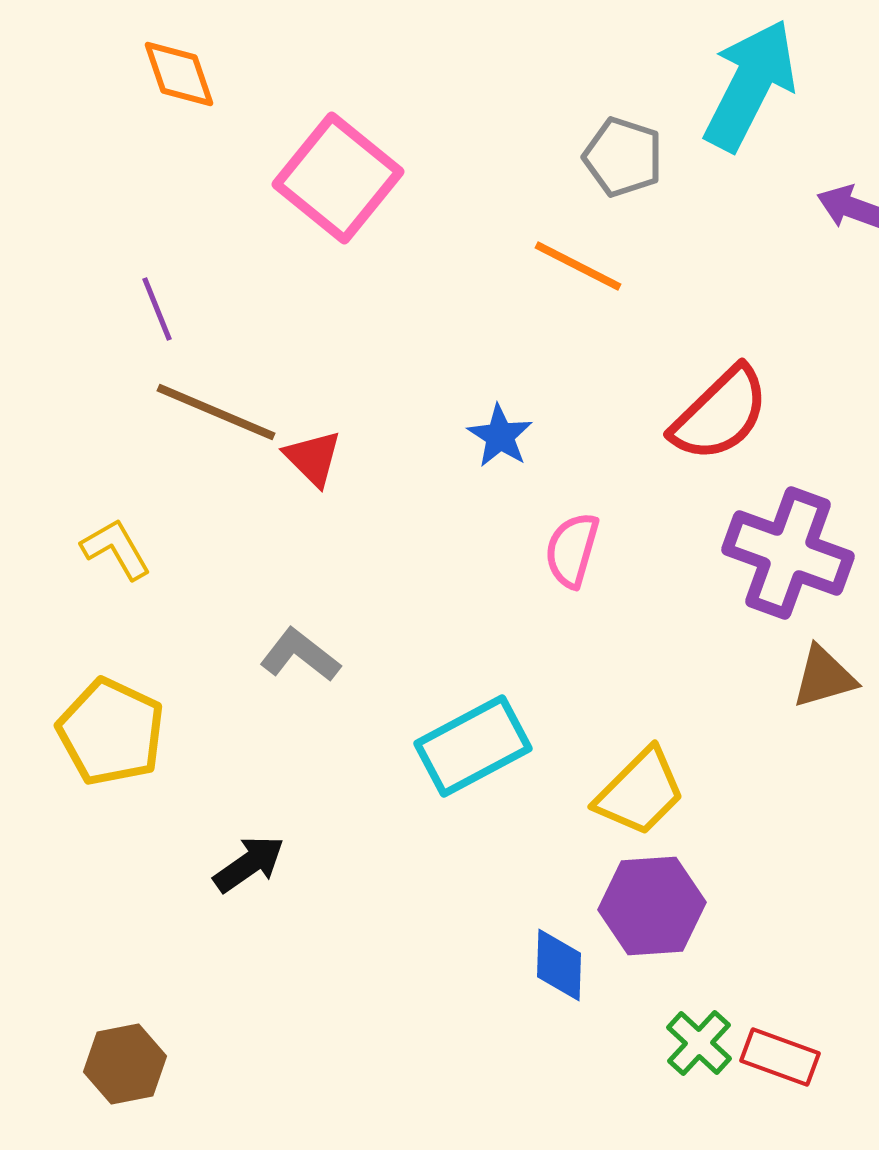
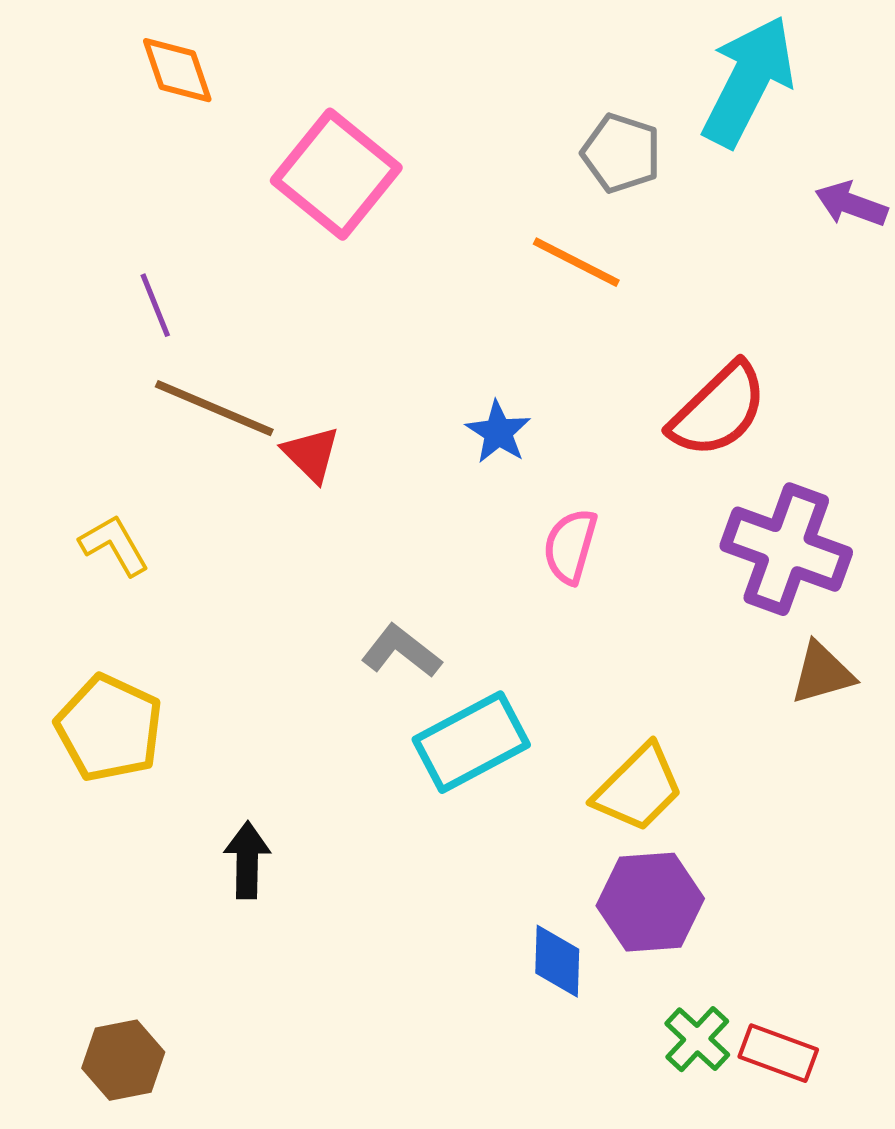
gray L-shape: (300, 655) -> (401, 651), moved
black arrow: (249, 864) -> (247, 860), turned -54

